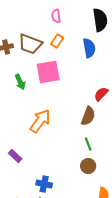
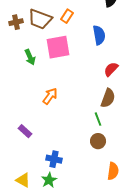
blue semicircle: (89, 48) -> (99, 35), moved
brown semicircle: (88, 116) -> (108, 98), moved
orange arrow: (40, 121) -> (50, 96), size x0.7

